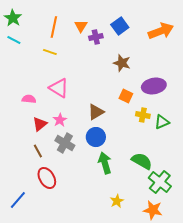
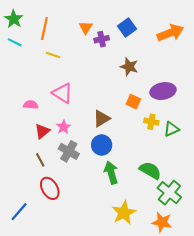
orange line: (54, 27) -> (44, 29), moved
yellow star: (117, 201) -> (124, 213), size x1.6

